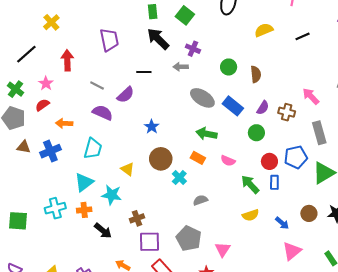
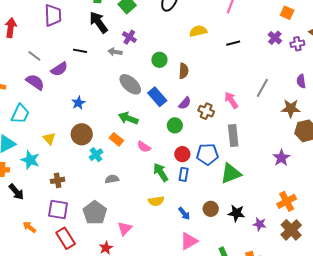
brown cross: (137, 218) -> (58, 180), moved

